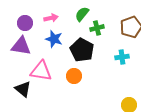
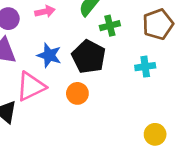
blue star: (54, 39) -> (49, 55), moved
pink triangle: (41, 71) -> (31, 86), turned -35

